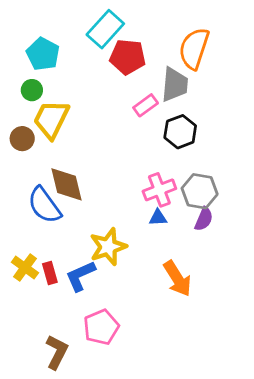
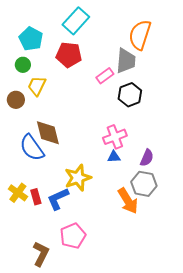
red pentagon: (128, 57) -> (69, 55), moved
yellow trapezoid: (51, 119) -> (37, 86), size x0.7
gray hexagon: (200, 191) -> (144, 184), moved

